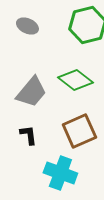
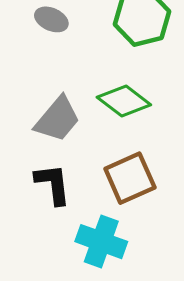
black L-shape: (28, 135) -> (53, 184), size x1.4

